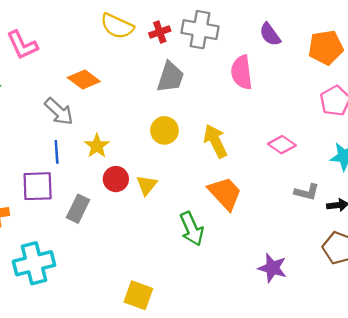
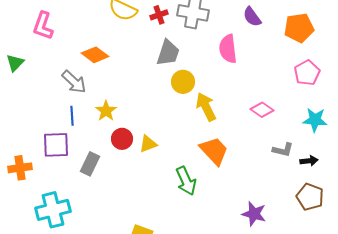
pink L-shape: (22, 45) -> (43, 26), turned 44
yellow circle: (164, 130) -> (183, 82), moved
yellow triangle: (147, 185) -> (148, 144), turned 30

